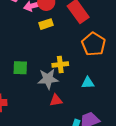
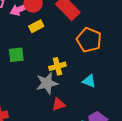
green square: (20, 68) -> (16, 55), moved
cyan triangle: (88, 83) -> (89, 81), turned 32

